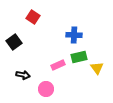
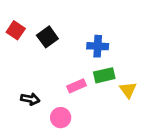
red square: (33, 17) -> (16, 30), moved
black square: (14, 42) -> (47, 37), moved

